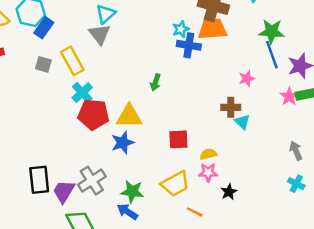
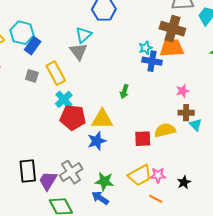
pink star: (247, 78) -> (183, 91), moved
yellow semicircle: (208, 154) -> (165, 130), moved, size x1.5
pink star: (208, 172) -> (158, 175), moved

